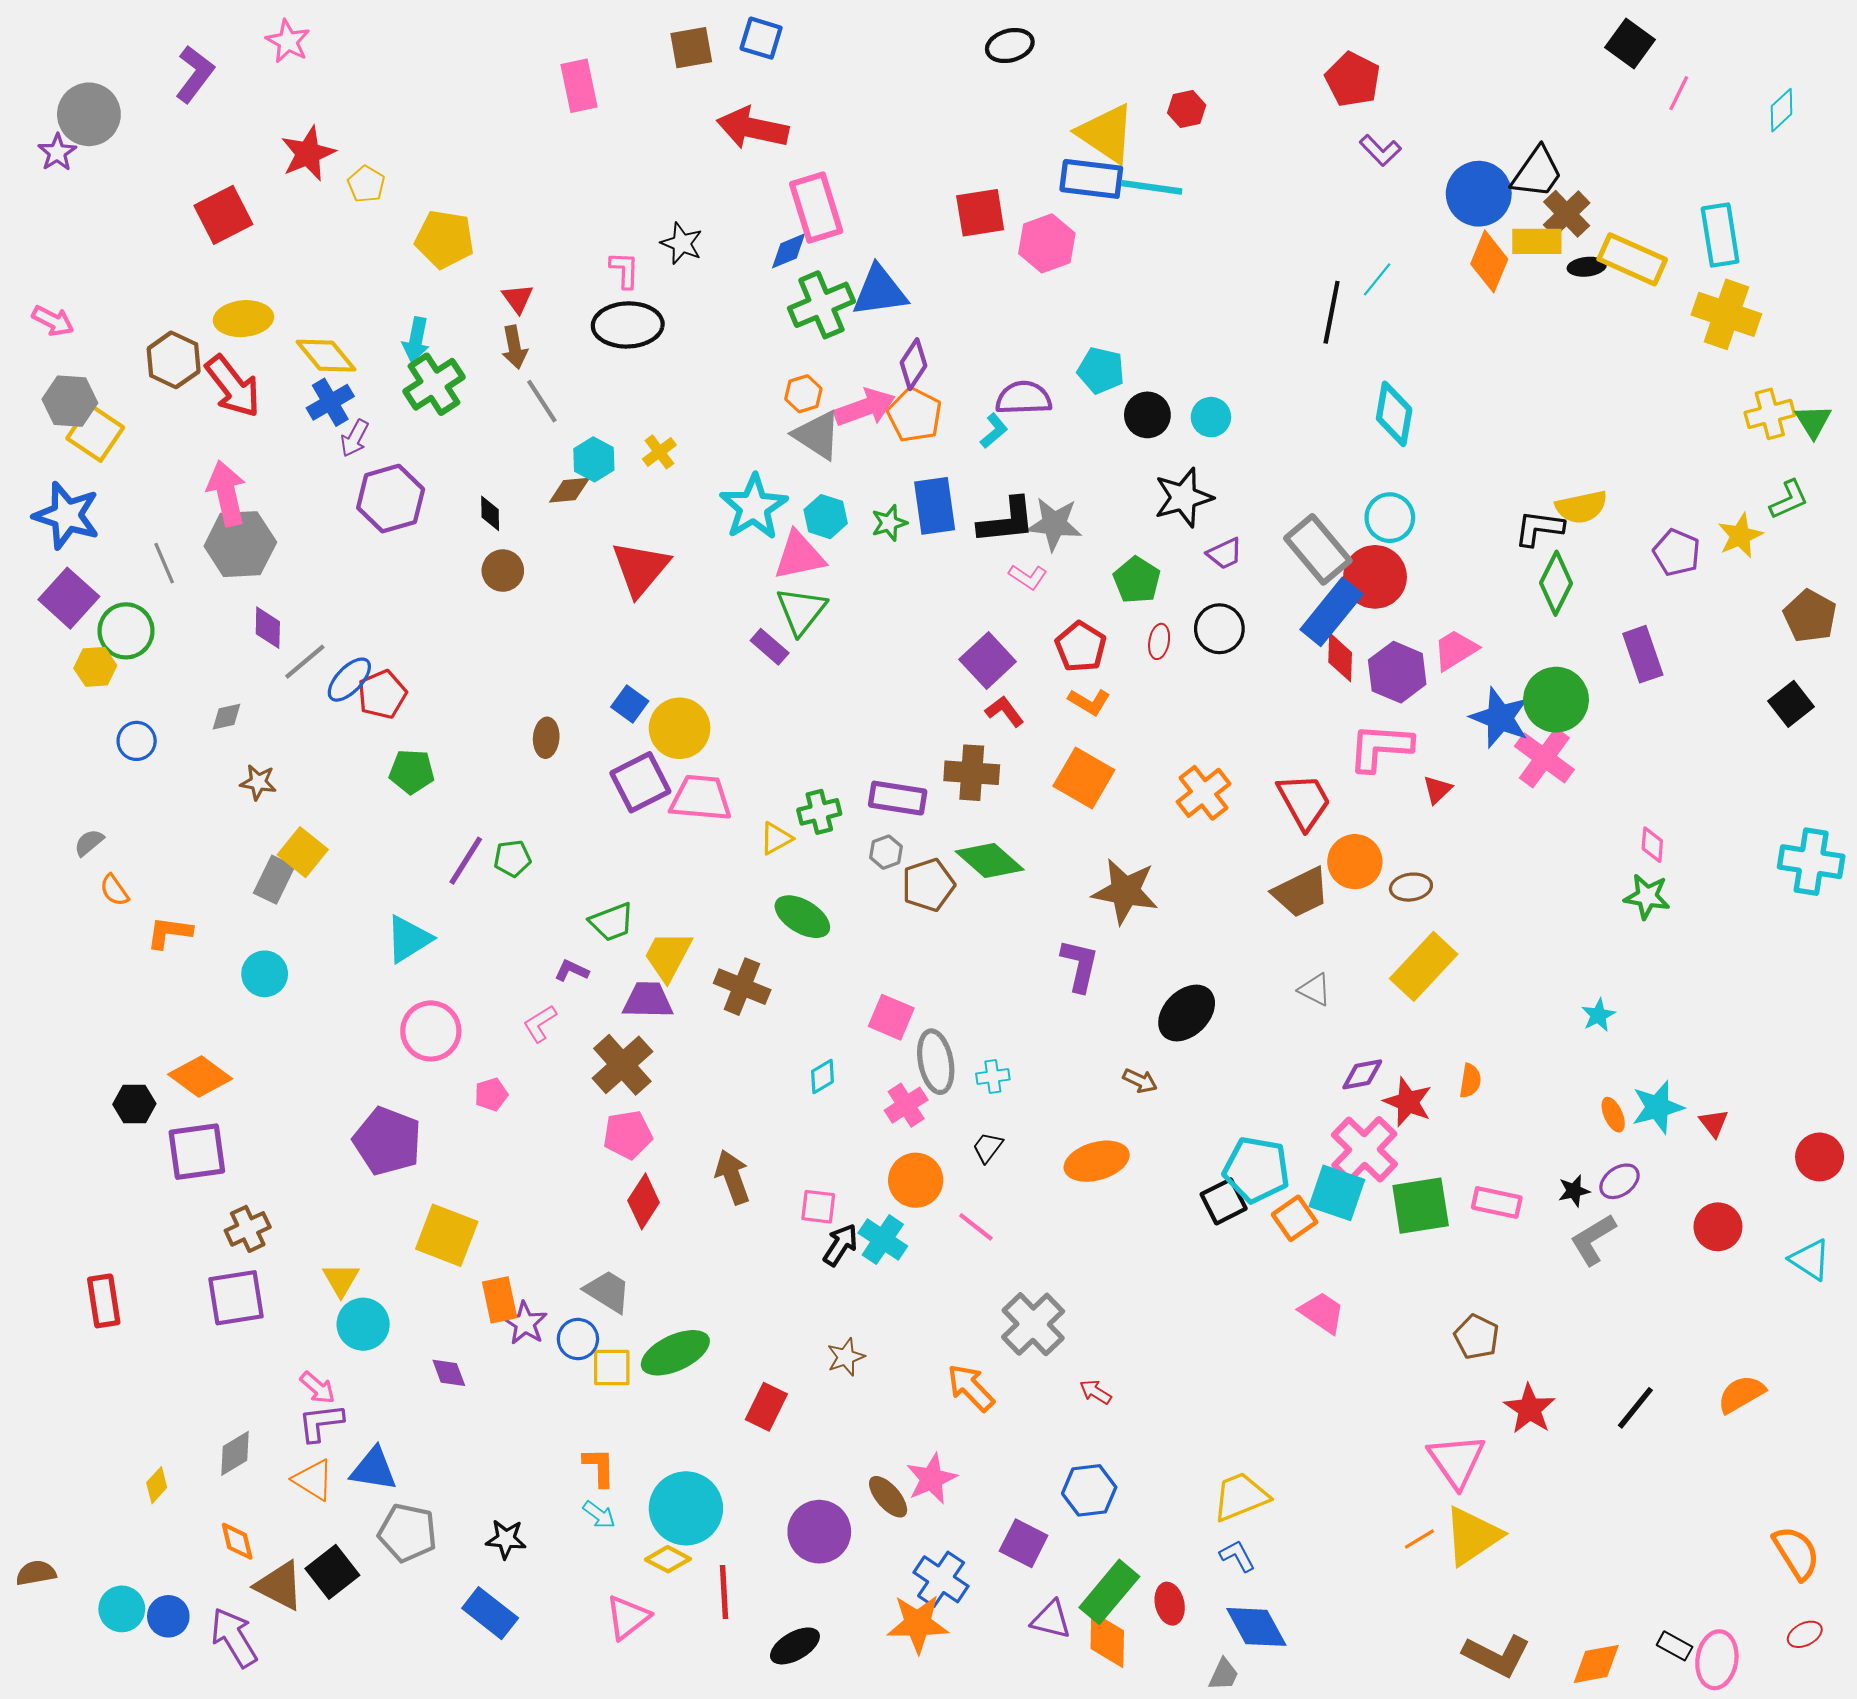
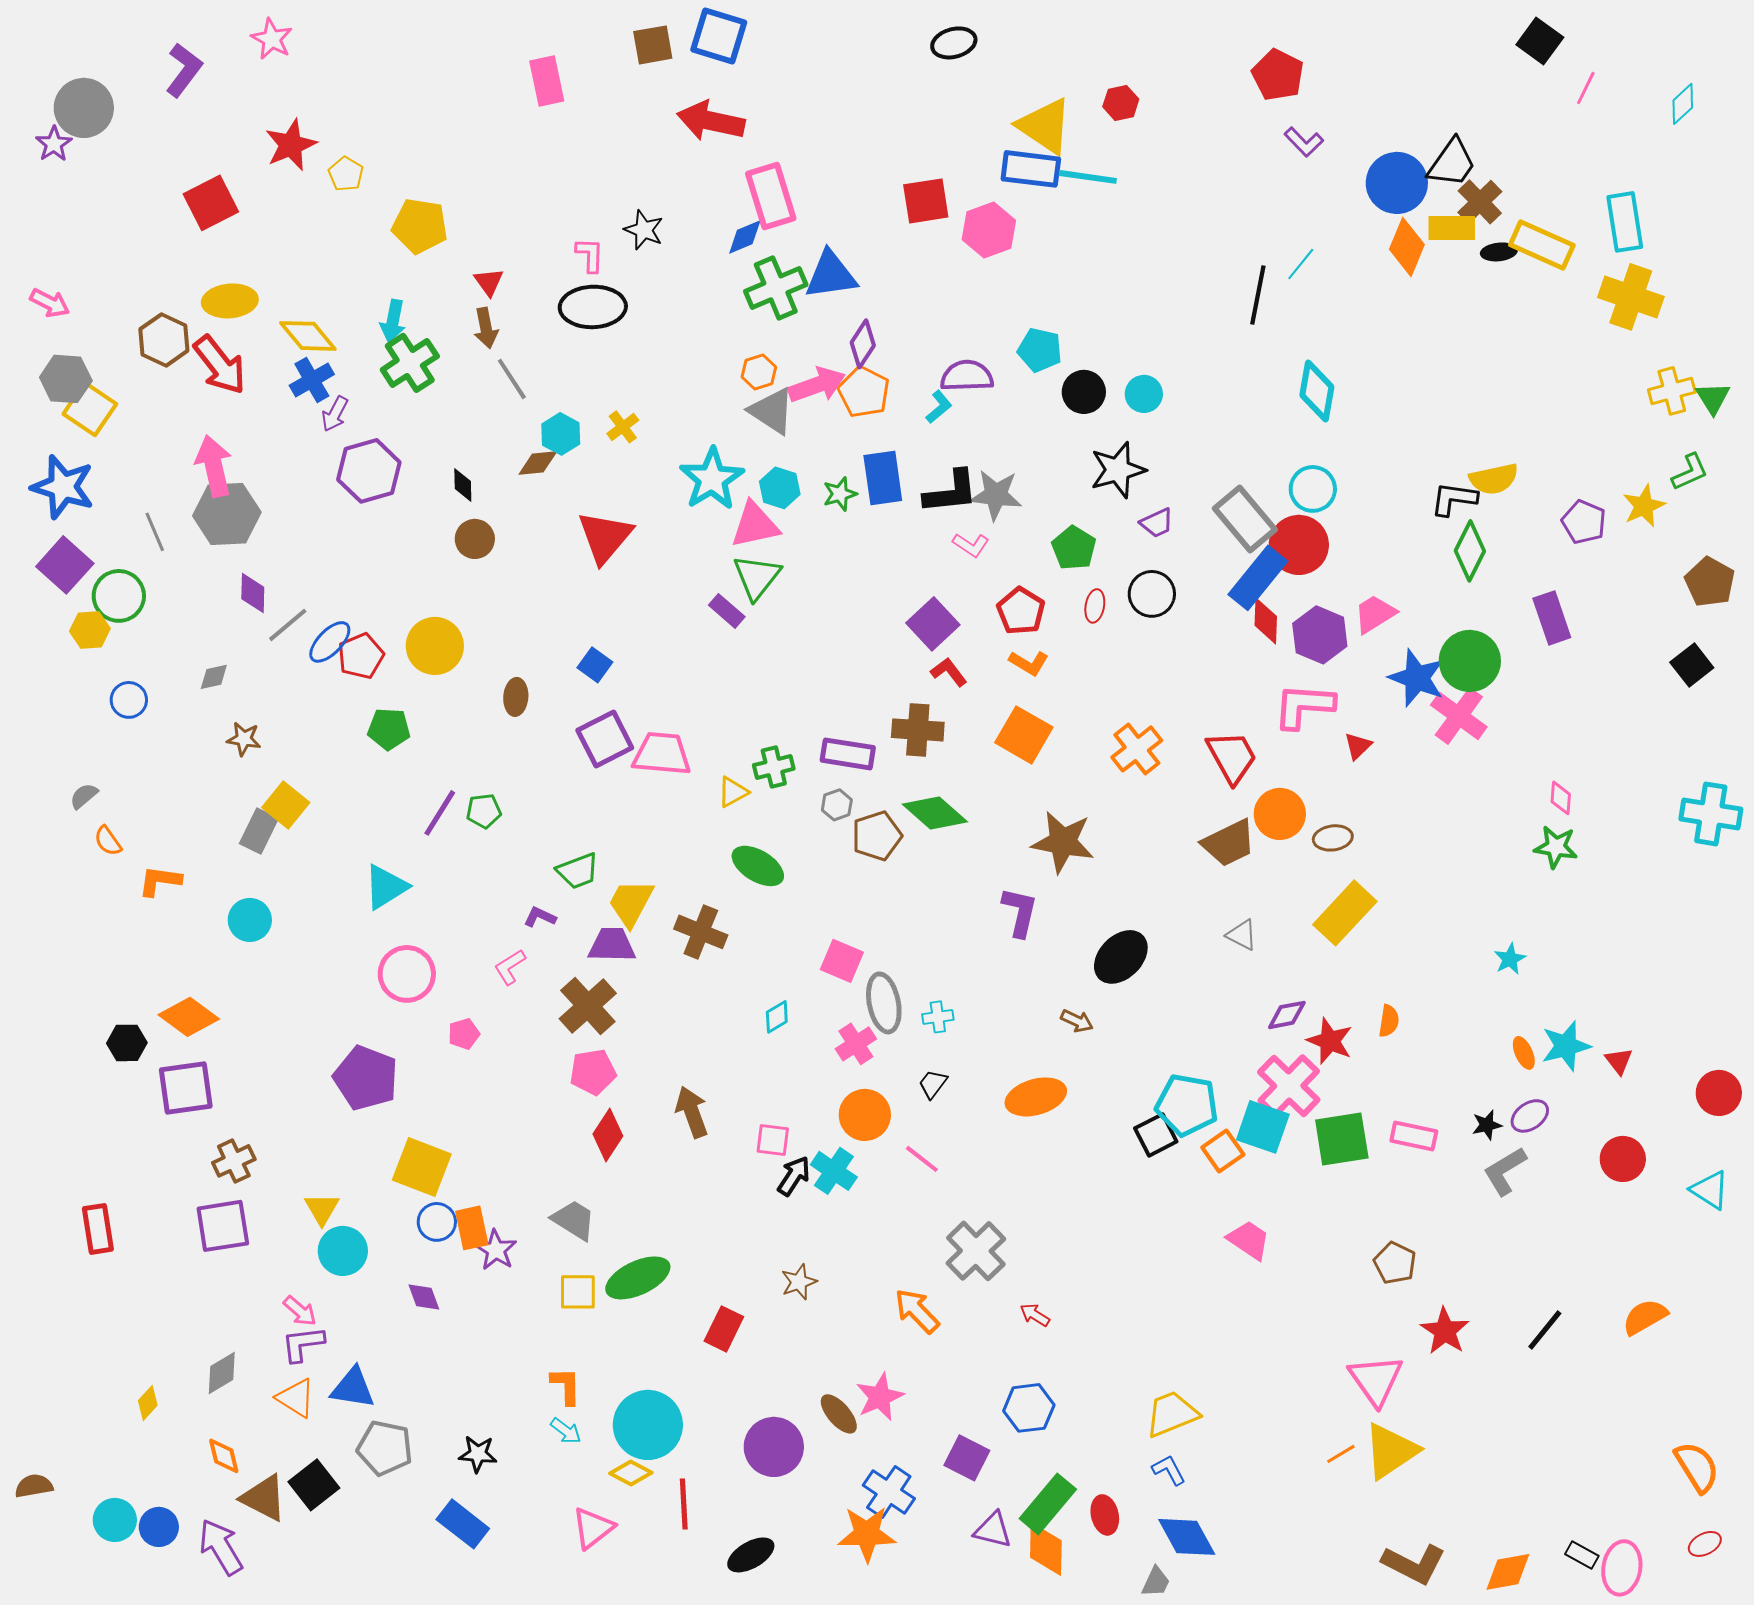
blue square: (761, 38) -> (719, 36), size x1.4
yellow circle: (680, 728) -> (435, 646), moved
blue circle: (578, 1339) -> (437, 1222), moved

